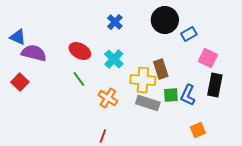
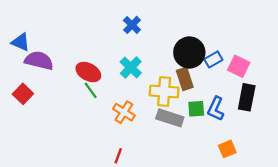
black circle: (165, 20) -> (189, 53), moved
blue rectangle: (189, 34) -> (213, 59), moved
red ellipse: (80, 51) -> (88, 72), moved

